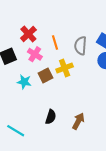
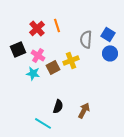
orange line: (55, 42) -> (57, 25), moved
pink cross: (35, 54) -> (38, 55), moved
cyan line: (16, 131) -> (43, 123), moved

